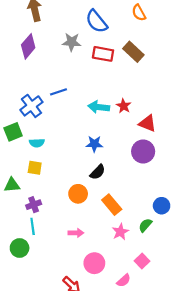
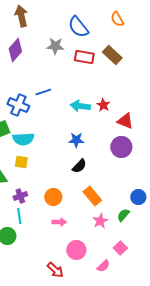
blue cross: (31, 106) -> (18, 105), turned -30
cyan semicircle: (37, 143) -> (23, 139), size x1.5
orange circle: (78, 194) -> (53, 197), moved

